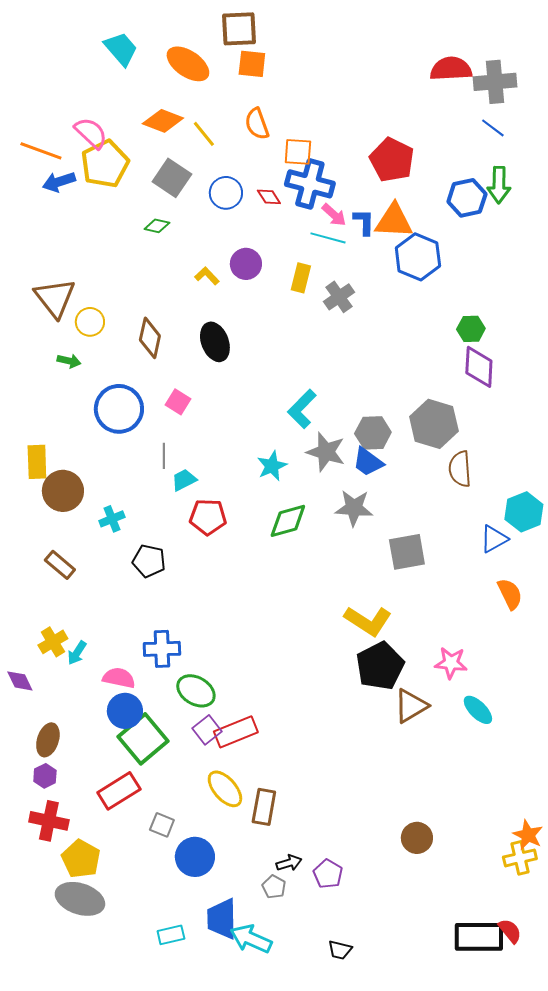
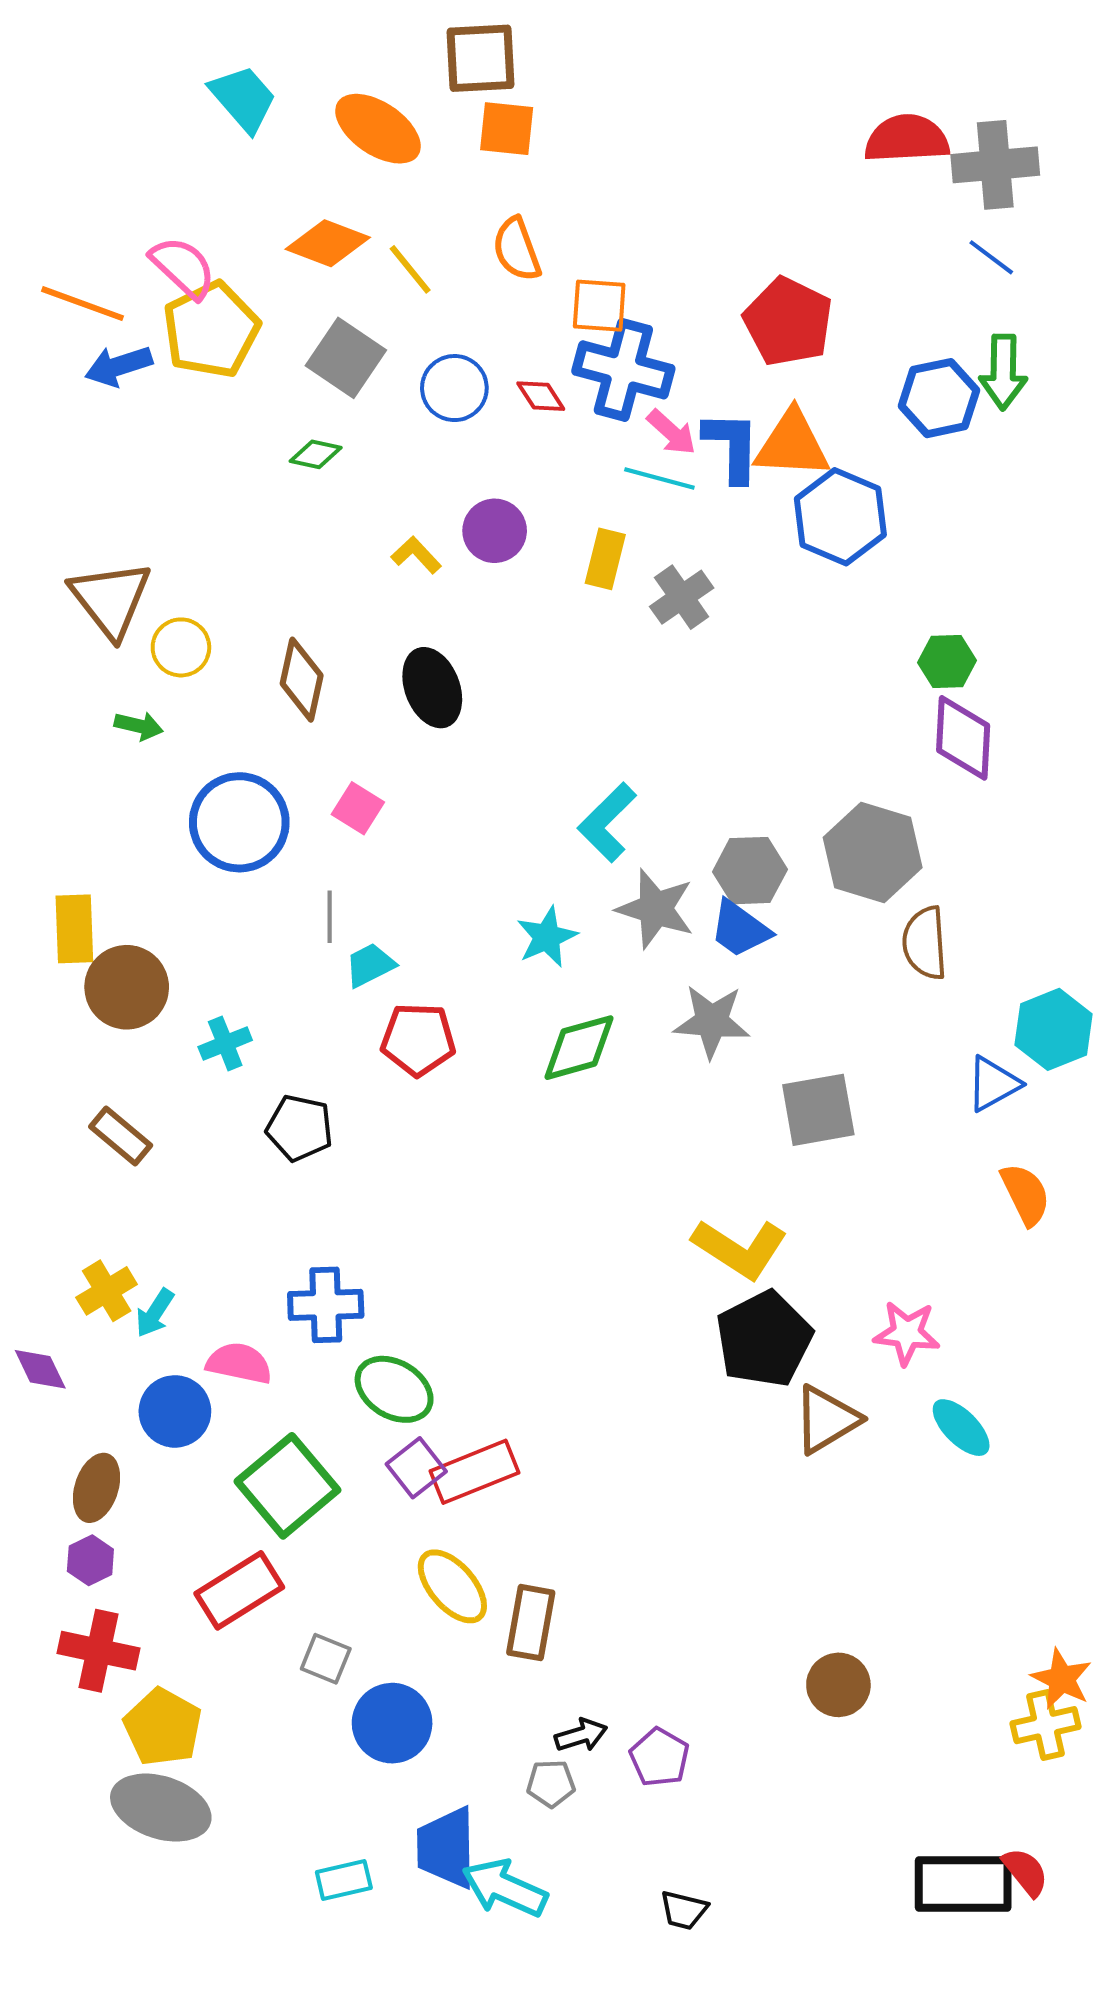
blue L-shape: (364, 222) -> (732, 446), size x1.4
blue circle: (125, 711) -> (175, 1411), moved
gray pentagon: (274, 887) -> (551, 1783), turned -30

